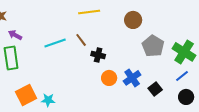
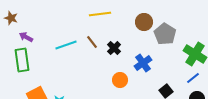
gray pentagon: (153, 46) -> (165, 34), moved
black cross: (98, 55) -> (114, 48), moved, turned 32
blue cross: (132, 78) -> (143, 63), moved

